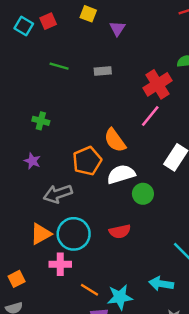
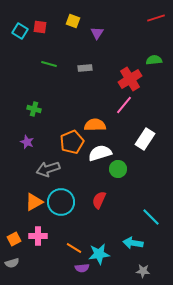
red square: (48, 21) -> (40, 27), turned 32
orange semicircle: (115, 140) -> (95, 125), turned 125
red semicircle: (120, 231) -> (99, 200), turned 126
pink cross: (60, 264) -> (38, 236), moved

